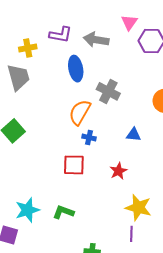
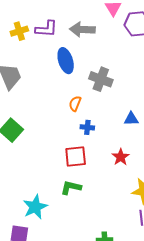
yellow cross: (28, 48) -> (19, 31), moved
orange semicircle: (80, 112) -> (75, 104), size x0.6
green L-shape: (63, 212) -> (71, 188), moved

